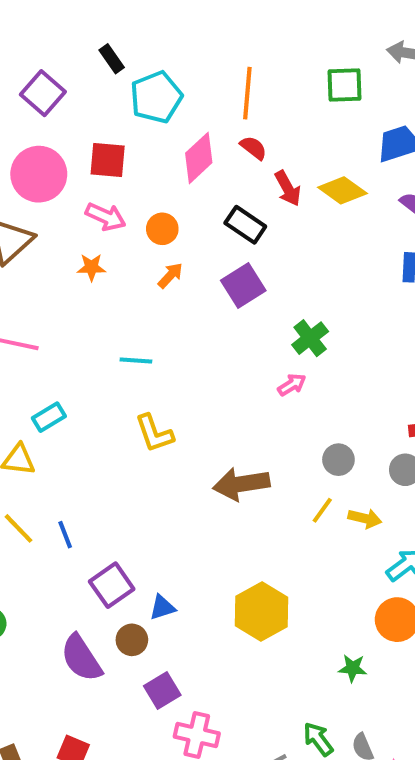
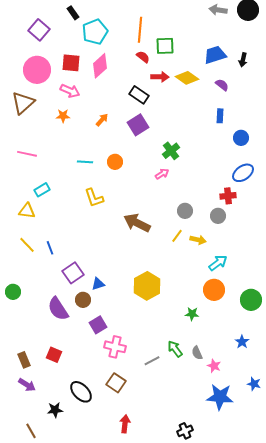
green square: (345, 85) -> (165, 46), moved
pink diamond: (199, 158) -> (100, 66), moved
red arrow: (288, 188) -> (160, 77), turned -60
orange circle: (162, 229) -> (115, 162), moved
brown arrow: (241, 484) -> (137, 223), turned 36

